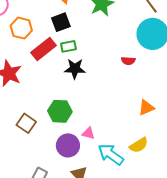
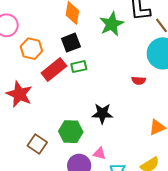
black star: (75, 69) -> (102, 114), moved

